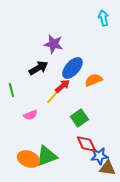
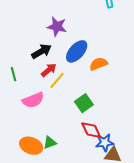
red arrow: (62, 86) -> (49, 70), moved
pink semicircle: (30, 115) -> (33, 100), size x1.5
green triangle: (46, 156) -> (50, 143), size x0.6

